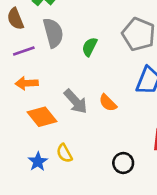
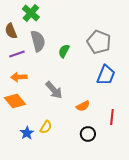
orange semicircle: (108, 103) -> (83, 106), moved, turned -72
orange diamond: (42, 117) -> (15, 101), moved
yellow semicircle: (64, 153) -> (46, 127), turned -120

